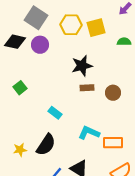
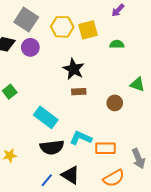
black star: (82, 66) -> (74, 69), turned -30
brown circle: (113, 93) -> (115, 103), moved
cyan rectangle: (55, 113) -> (46, 117), size x1.6
black semicircle: (46, 145) -> (52, 147), moved, turned 50

